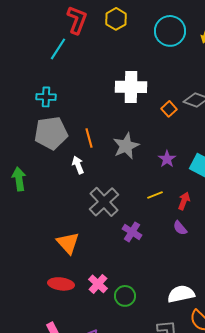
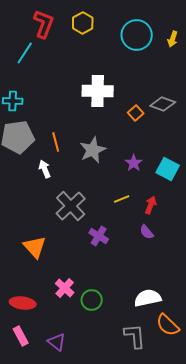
red ellipse: (61, 284) -> (23, 303), moved

